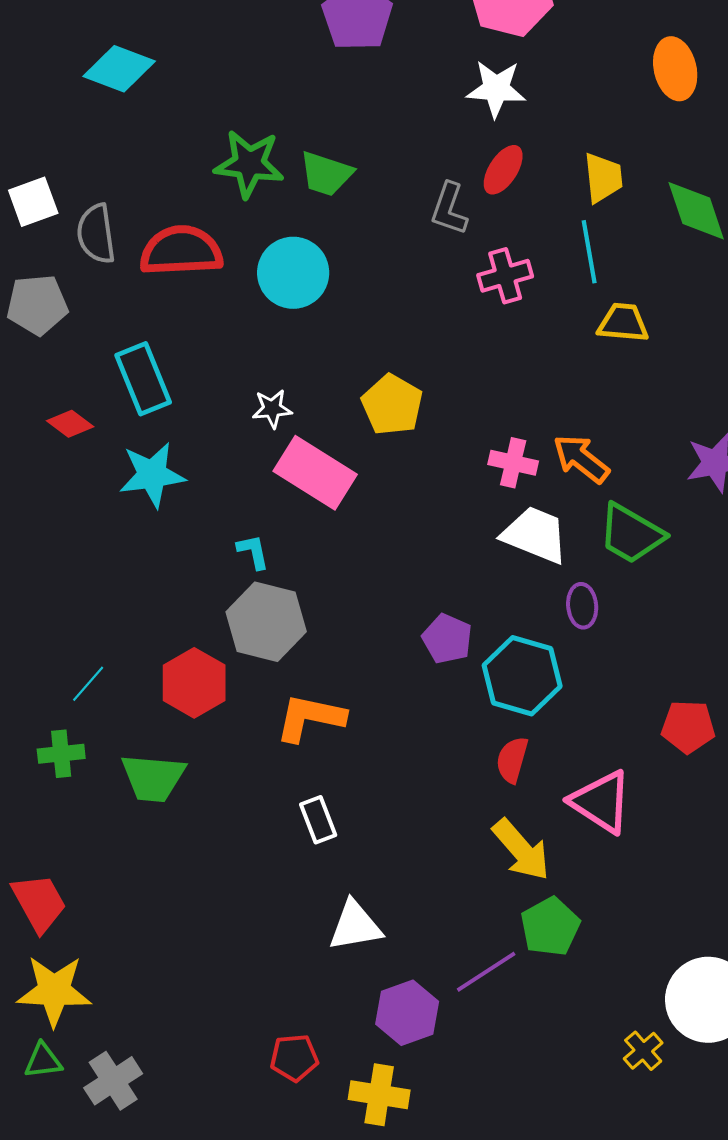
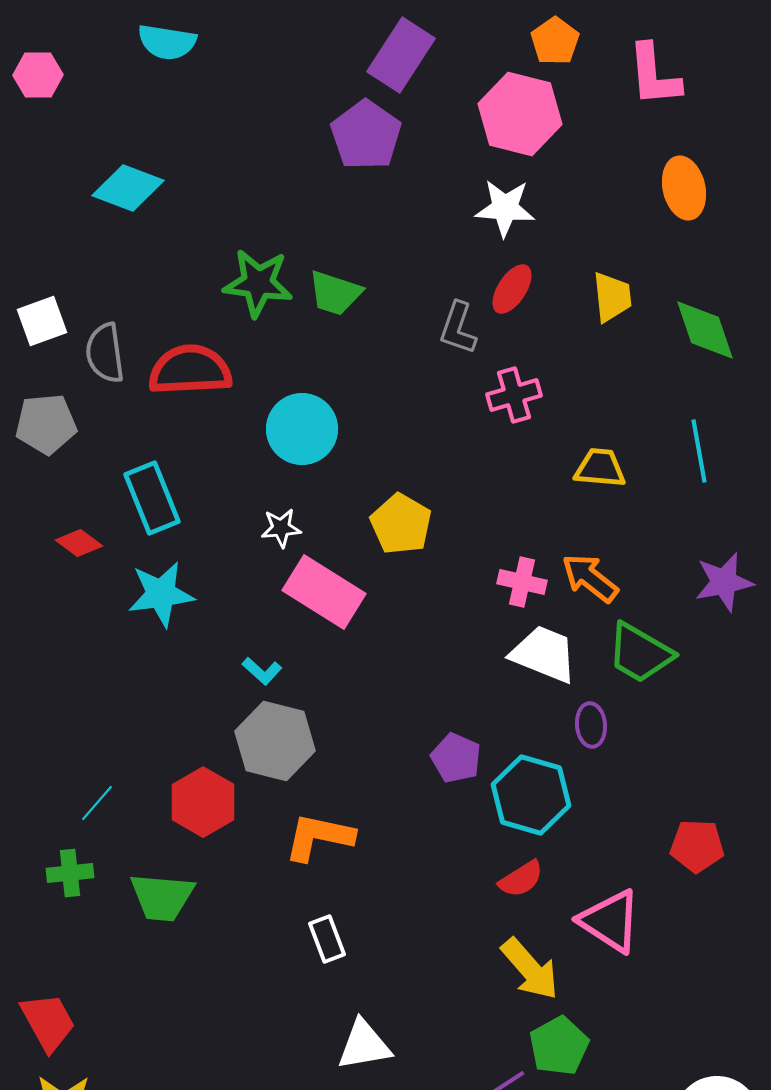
cyan line: (589, 252) -> (699, 451), moved
cyan circle: (293, 273) -> (302, 429), moved
yellow trapezoid: (623, 323) -> (600, 468), moved
cyan L-shape: (253, 552) -> (262, 671), turned 144
red semicircle: (512, 760) -> (521, 879), turned -138

